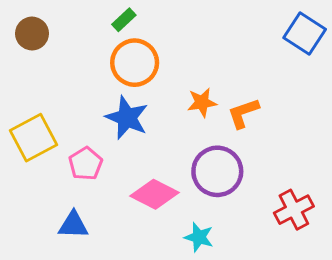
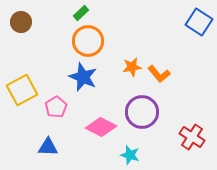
orange L-shape: (243, 113) -> (159, 74), turned -110
red cross: (294, 210) -> (192, 137), turned -30

